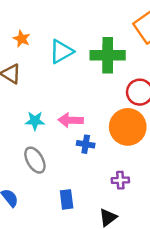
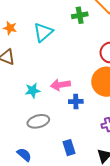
green cross: (108, 55) -> (80, 15), moved, size x0.6
gray ellipse: (35, 160) -> (38, 121), turned -65

